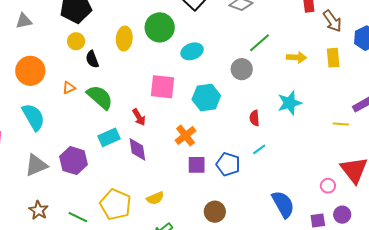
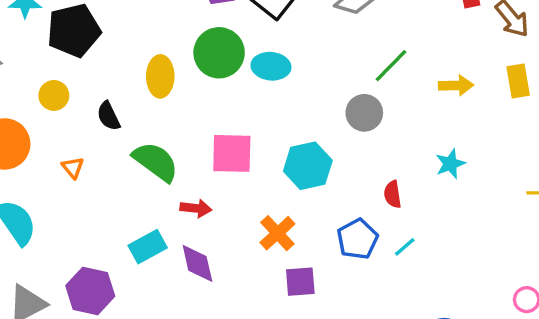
yellow circle: (76, 41) -> (54, 95), moved
cyan ellipse: (192, 51) -> (271, 66), moved, turned 30
orange triangle: (69, 88) -> (73, 168), turned -40
green semicircle: (100, 97) -> (156, 162), moved
cyan star: (290, 103) -> (450, 164), size x0.7
red arrow: (139, 117) -> (196, 208), turned -48
blue pentagon: (228, 164) -> (357, 239), moved, turned 30

